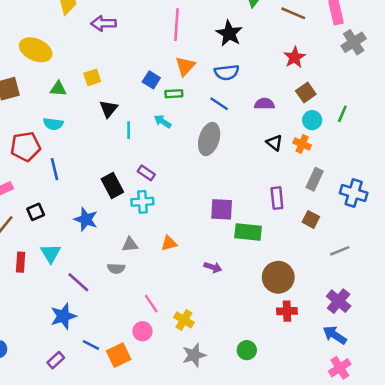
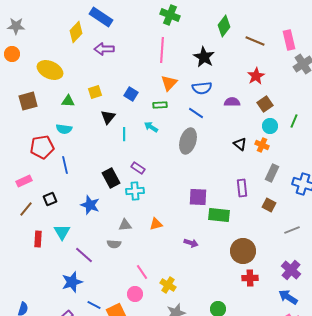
blue square: (151, 80) -> (131, 94), moved
purple semicircle: (264, 104) -> (232, 102), moved

